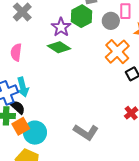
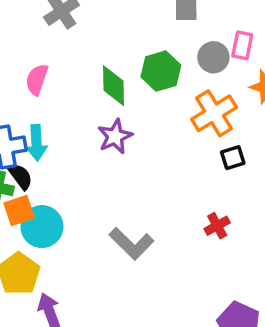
green hexagon: (82, 16) -> (161, 71), moved
purple star: (61, 27) -> (115, 136), moved
green diamond: (59, 47) -> (114, 86), turned 45

